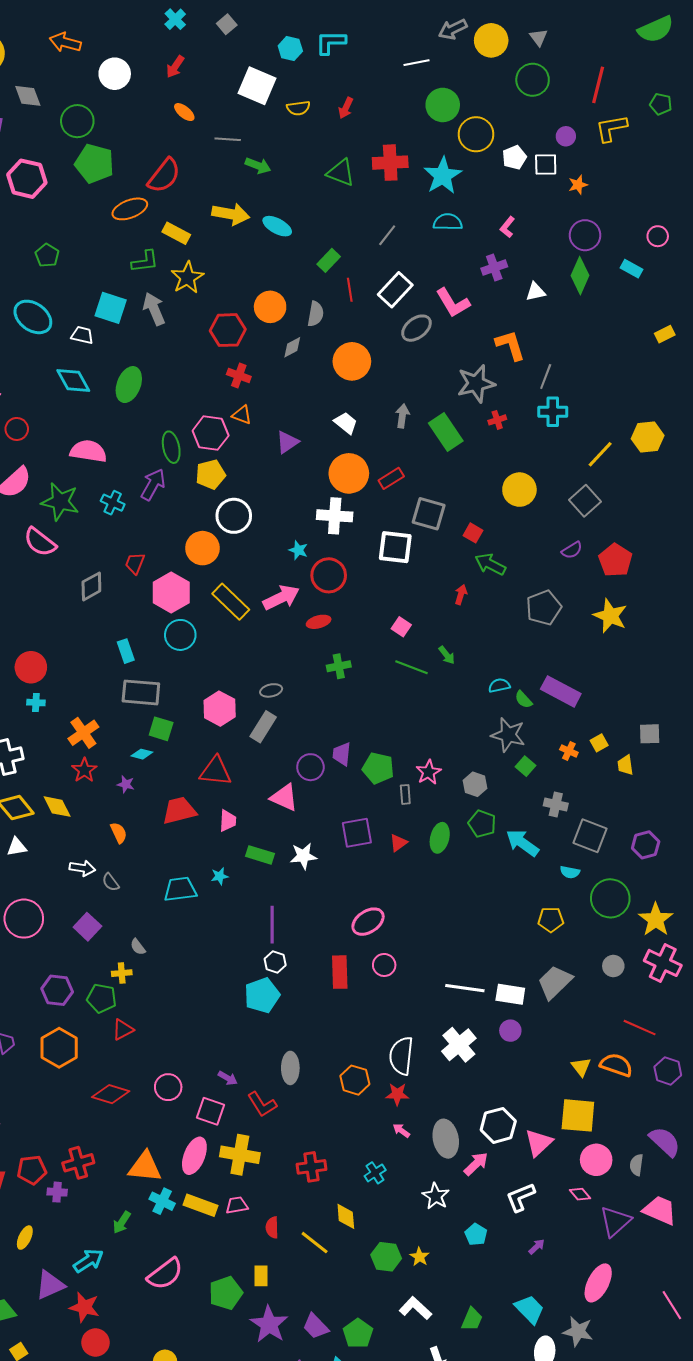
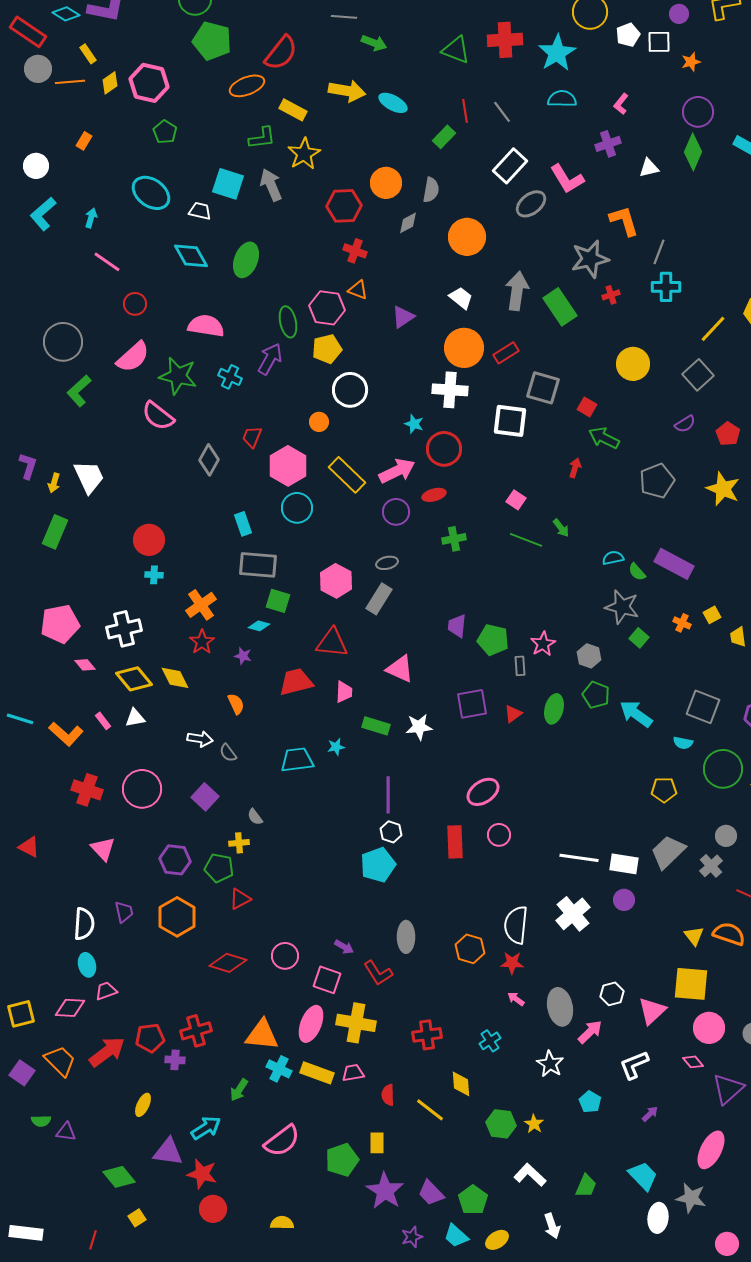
pink hexagon: (27, 179) -> (149, 83), moved
gray line: (387, 235) -> (502, 112), turned -75
red line: (350, 290) -> (465, 111), moved
gray arrow: (402, 416) -> (517, 291), size x1.6
orange circle: (202, 548) -> (319, 422), size x0.6
red pentagon: (615, 560) -> (728, 434), size x0.7
gray diamond: (91, 586) -> (209, 460), turned -32
purple circle: (310, 767) -> (396, 512), moved
gray cross: (556, 804) -> (711, 866), moved, turned 35
white hexagon: (498, 1125) -> (612, 994), size x0.7
purple triangle: (50, 1285) -> (168, 1152), turned 32

